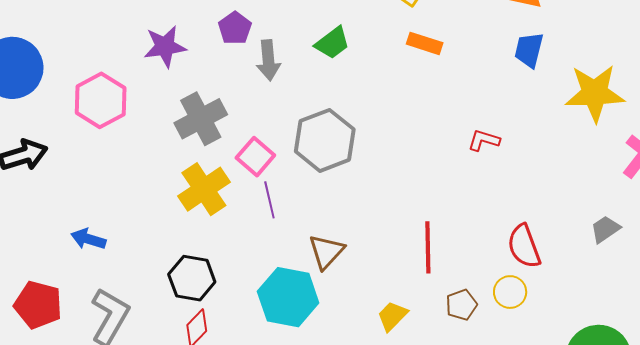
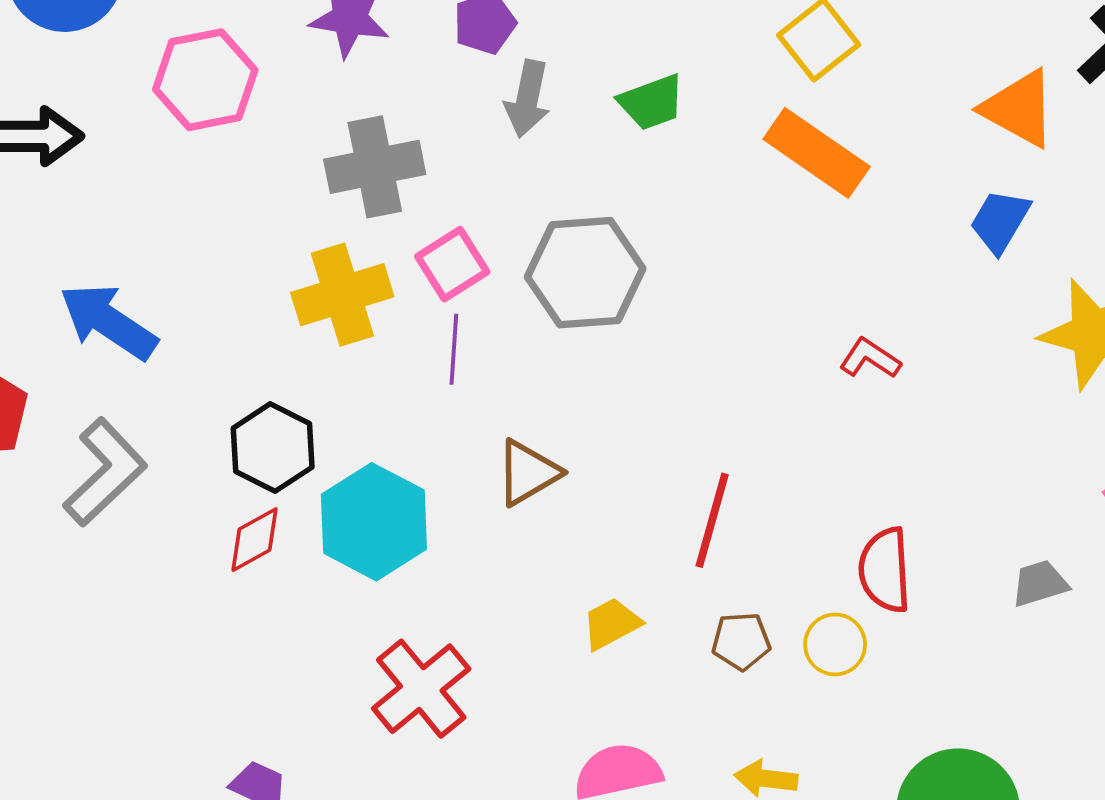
orange rectangle: (425, 43) -> (817, 153), size x1.6
blue arrow: (88, 239) -> (108, 321), size x1.6
cyan hexagon: (288, 297) -> (374, 522), moved

